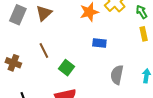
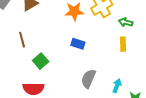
green arrow: (142, 12) -> (126, 22), turned -56

